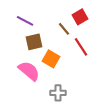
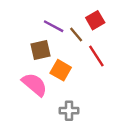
purple line: (25, 21) -> (54, 26), moved

